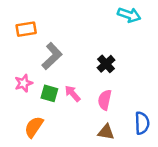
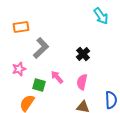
cyan arrow: (129, 15) -> (101, 16), turned 36
green square: (49, 93) -> (39, 85), moved

